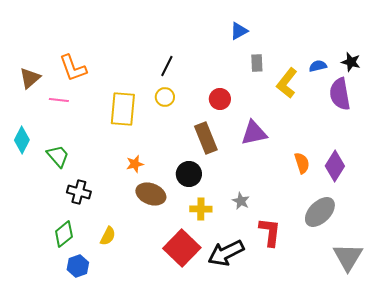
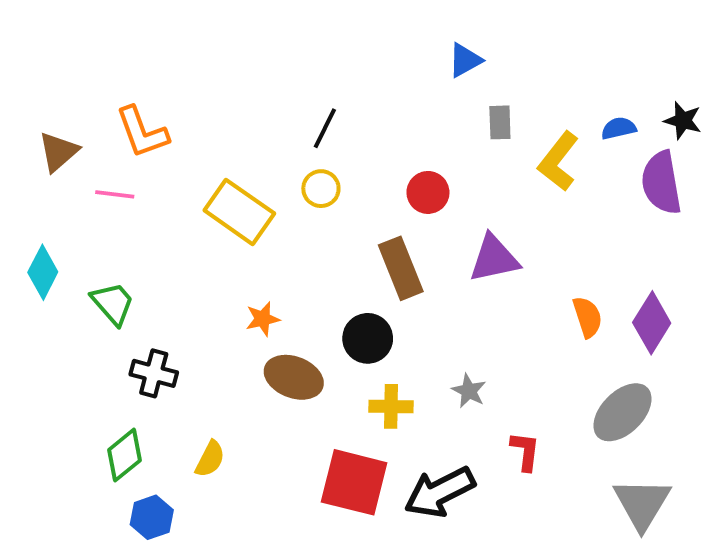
yellow rectangle: (123, 109) -> (239, 212), turned -60
red L-shape: (270, 232) -> (525, 451), size x0.7
red square: (182, 248) -> (354, 482), turned -30
gray triangle: (348, 257) -> (642, 504), moved

